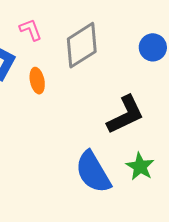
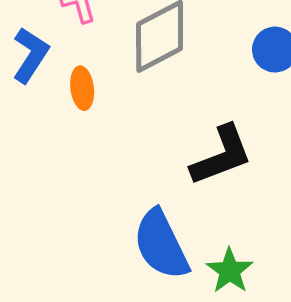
green star: (140, 167) -> (230, 271), moved

